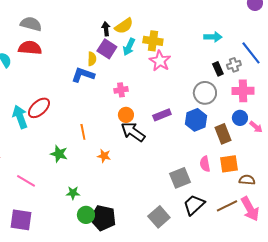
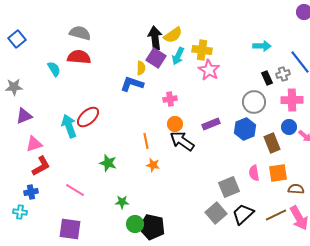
black arrow: (106, 29) -> (155, 38), size x1.6
orange line: (83, 132) -> (146, 141), moved
gray square: (159, 217) -> (216, 213), moved

